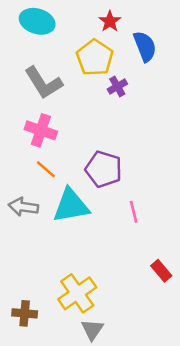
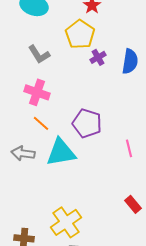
blue semicircle: (145, 46) -> (130, 61), moved, turned 30
gray L-shape: (43, 83) -> (39, 54), size x0.7
pink line: (134, 212) -> (129, 148), moved

